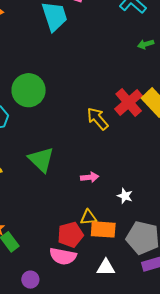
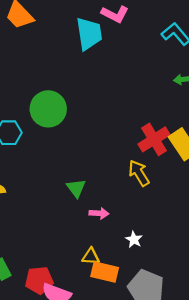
yellow arrow: (98, 119) -> (139, 173), moved
green triangle: (41, 160) -> (76, 188), moved, size x0.7
red pentagon: (70, 235) -> (39, 280), moved

